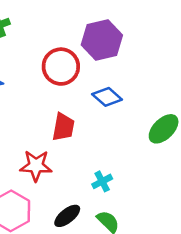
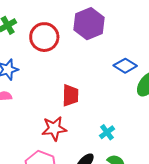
red circle: (61, 67) -> (44, 37), moved
blue diamond: (107, 97) -> (125, 66), moved

